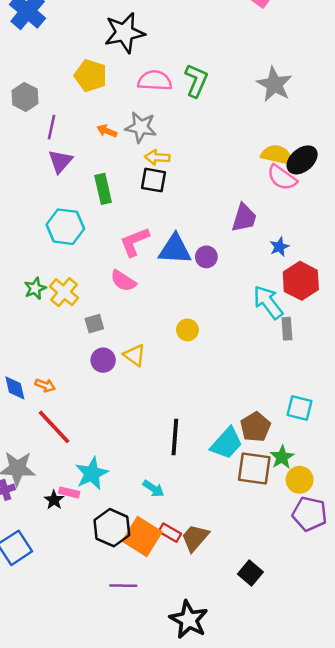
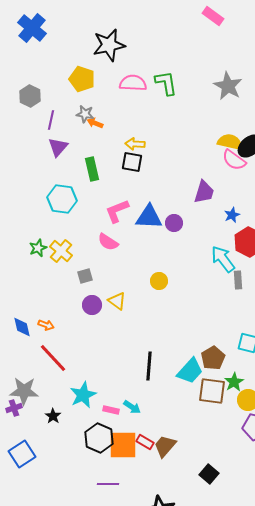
green L-shape: (196, 81) -> (166, 83), turned -32
gray star: (141, 127) -> (85, 114), moved, size x0.7
pink rectangle: (69, 492) -> (111, 410), moved
orange square: (142, 536) -> (123, 445), turned -32

